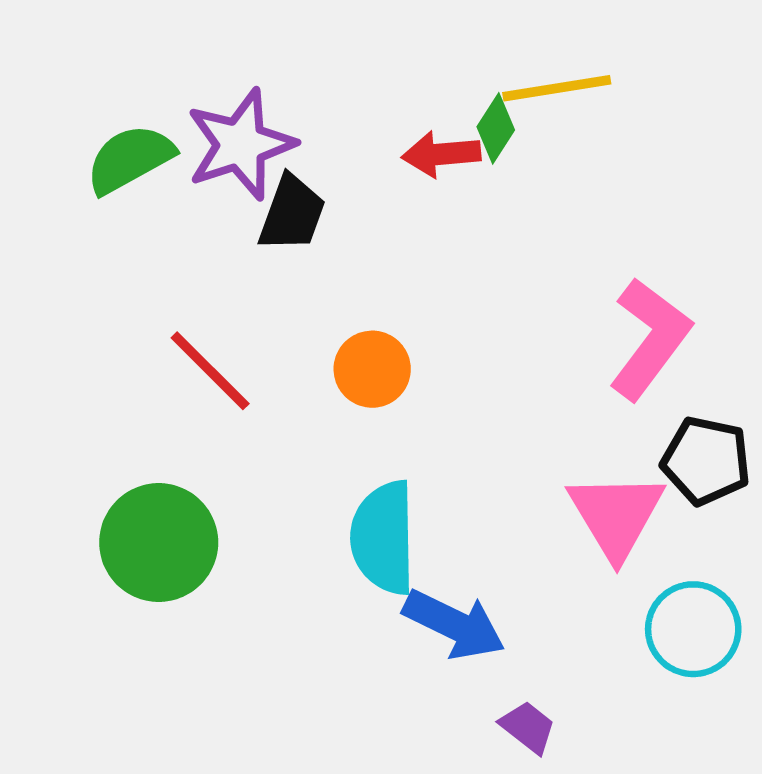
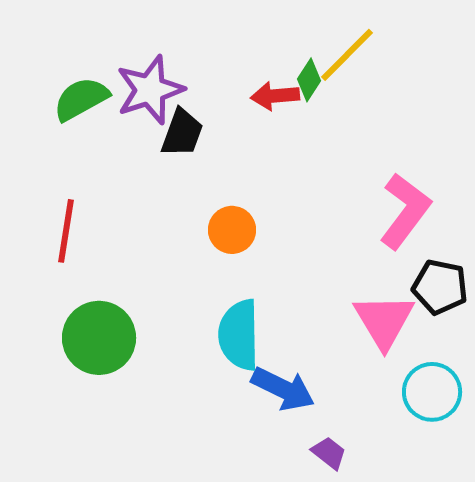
yellow line: (557, 88) -> (347, 55), turned -36
red line: (210, 371) -> (66, 231), moved, turned 54

